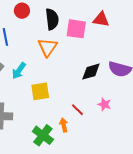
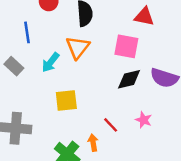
pink square: (76, 29) -> (126, 46), moved
cyan arrow: (19, 71) -> (50, 62), moved

